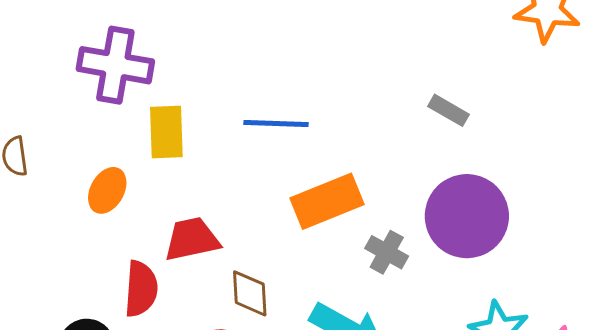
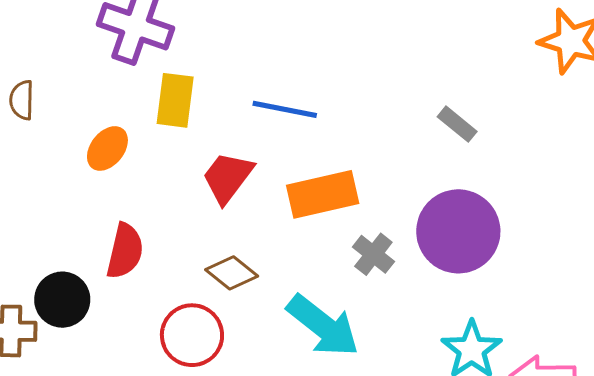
red trapezoid: (192, 239) -> (228, 177), moved, turned -50
brown diamond: (250, 293) -> (232, 273), turned -57

